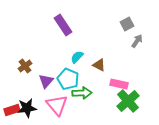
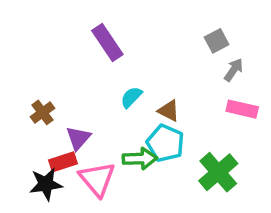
cyan pentagon: (68, 79) -> (165, 143), moved
pink rectangle: (119, 84) -> (242, 109), moved
red rectangle: (12, 110) -> (63, 162), moved

